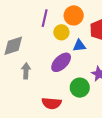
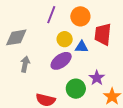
yellow circle: (61, 32) -> (65, 39), moved

